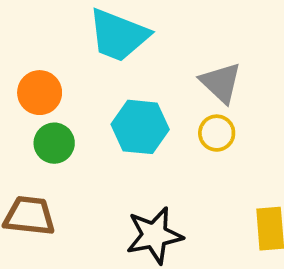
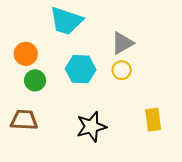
gray triangle: (221, 83) -> (122, 43), turned 50

